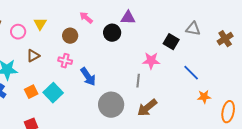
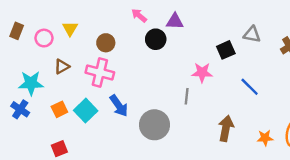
pink arrow: (86, 18) -> (139, 15), moved
black square: (171, 42) -> (226, 50), turned 35
pink cross: (65, 61) -> (100, 73), size x1.6
blue arrow: (88, 77) -> (119, 106), moved
orange star: (204, 97) -> (265, 138), moved
brown arrow: (147, 108) -> (226, 128), moved, turned 140

